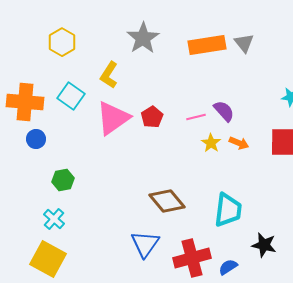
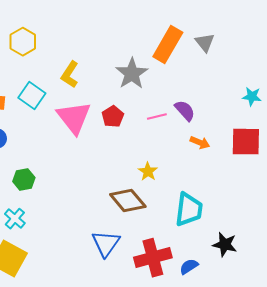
gray star: (143, 38) -> (132, 74), moved
orange rectangle: (207, 45) -> (168, 45), turned -51
pink triangle: (113, 118) -> (74, 118), turned -33
yellow star: (211, 143) -> (148, 172), moved

